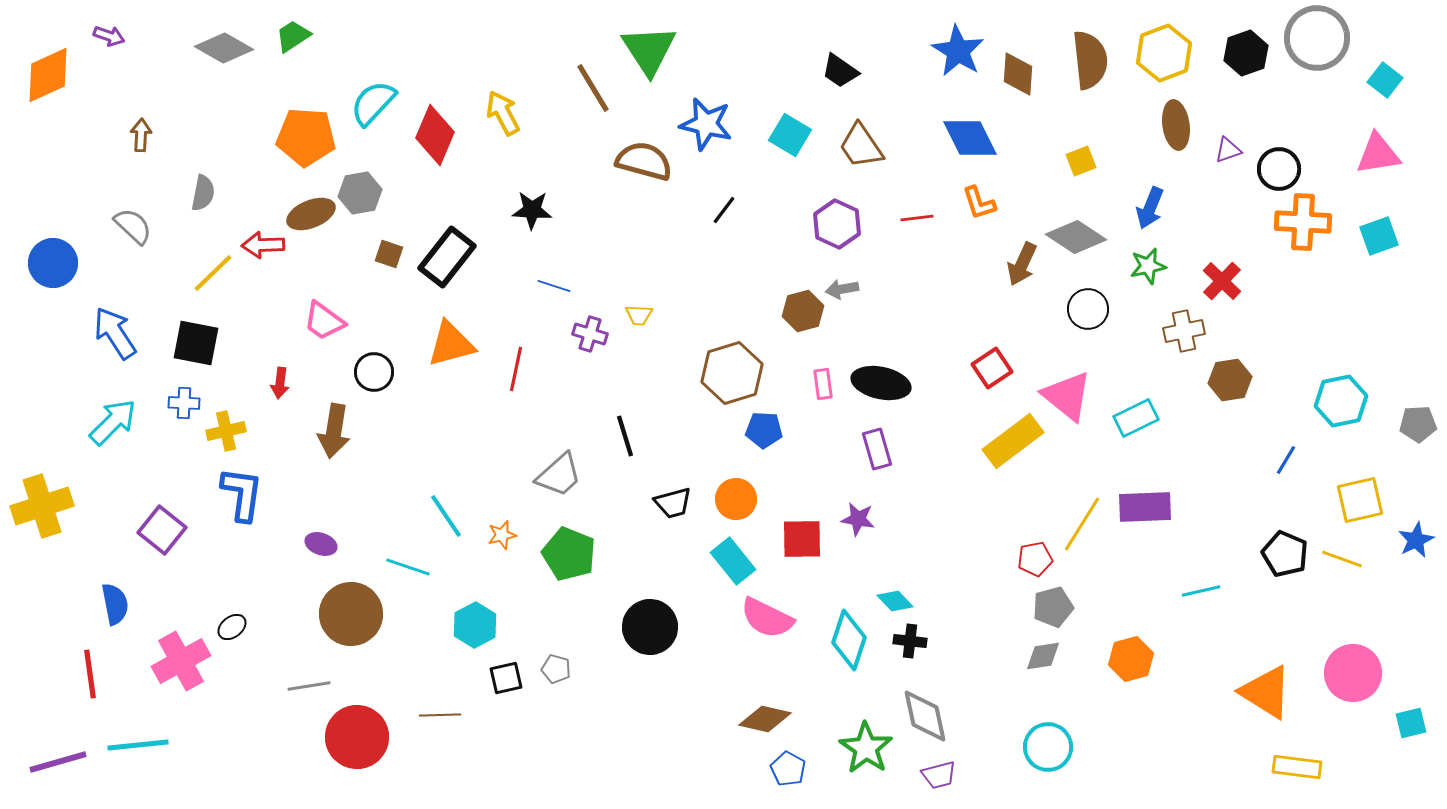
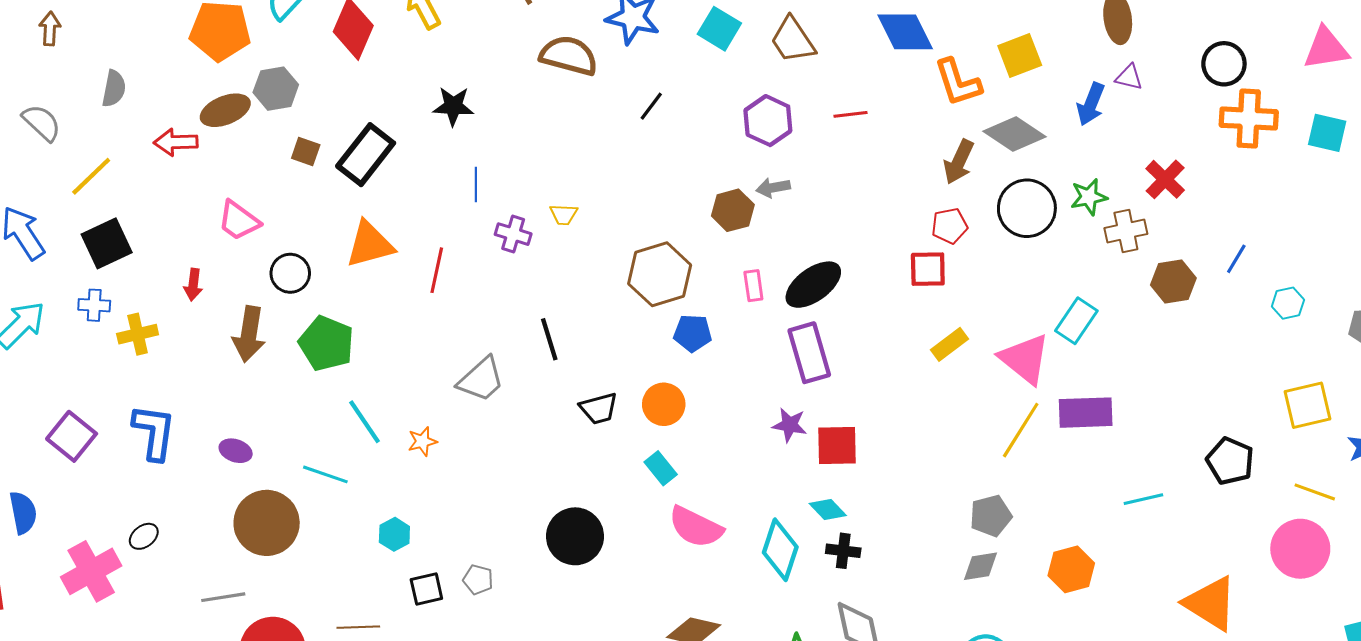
purple triangle: (1228, 150) -> (1129, 77), moved, turned 32
yellow square: (1081, 161) -> (1020, 56), size x1.4
orange L-shape: (979, 203) -> (958, 82), moved, size x1.4
cyan square: (1379, 236) -> (1327, 133), turned 33
green star: (1148, 266) -> (1089, 197), moved
yellow line: (213, 273) -> (91, 176), moved
blue line: (554, 286) -> (476, 185), turned 72
black circle: (1088, 309) -> (1027, 208), size x1.4
black square: (196, 343) -> (107, 243), turned -36
red square: (992, 368) -> (928, 269), turned 33
black ellipse: (881, 383) -> (813, 285), turned -48
pink triangle: (1067, 396) -> (1025, 359), moved
cyan hexagon: (1341, 401) -> (1288, 303), size x0.6
cyan rectangle: (1136, 418) -> (1076, 321), turned -30
yellow rectangle: (1013, 441) -> (950, 344), size x0.6
purple rectangle: (877, 449) -> (809, 353), size x1.4
blue line: (1286, 460) -> (1236, 259), moved
blue L-shape: (242, 494) -> (154, 432), moved
red square: (802, 539) -> (837, 446), moved
green pentagon: (569, 554) -> (326, 343), moved
red pentagon: (1035, 559) -> (950, 226), moved
yellow line: (1342, 559) -> (1315, 492), moved
cyan rectangle: (733, 561) -> (661, 468), size x0.7
cyan hexagon: (475, 625) -> (394, 534), size x0.7
pink circle: (1353, 673) -> (1300, 549), moved

